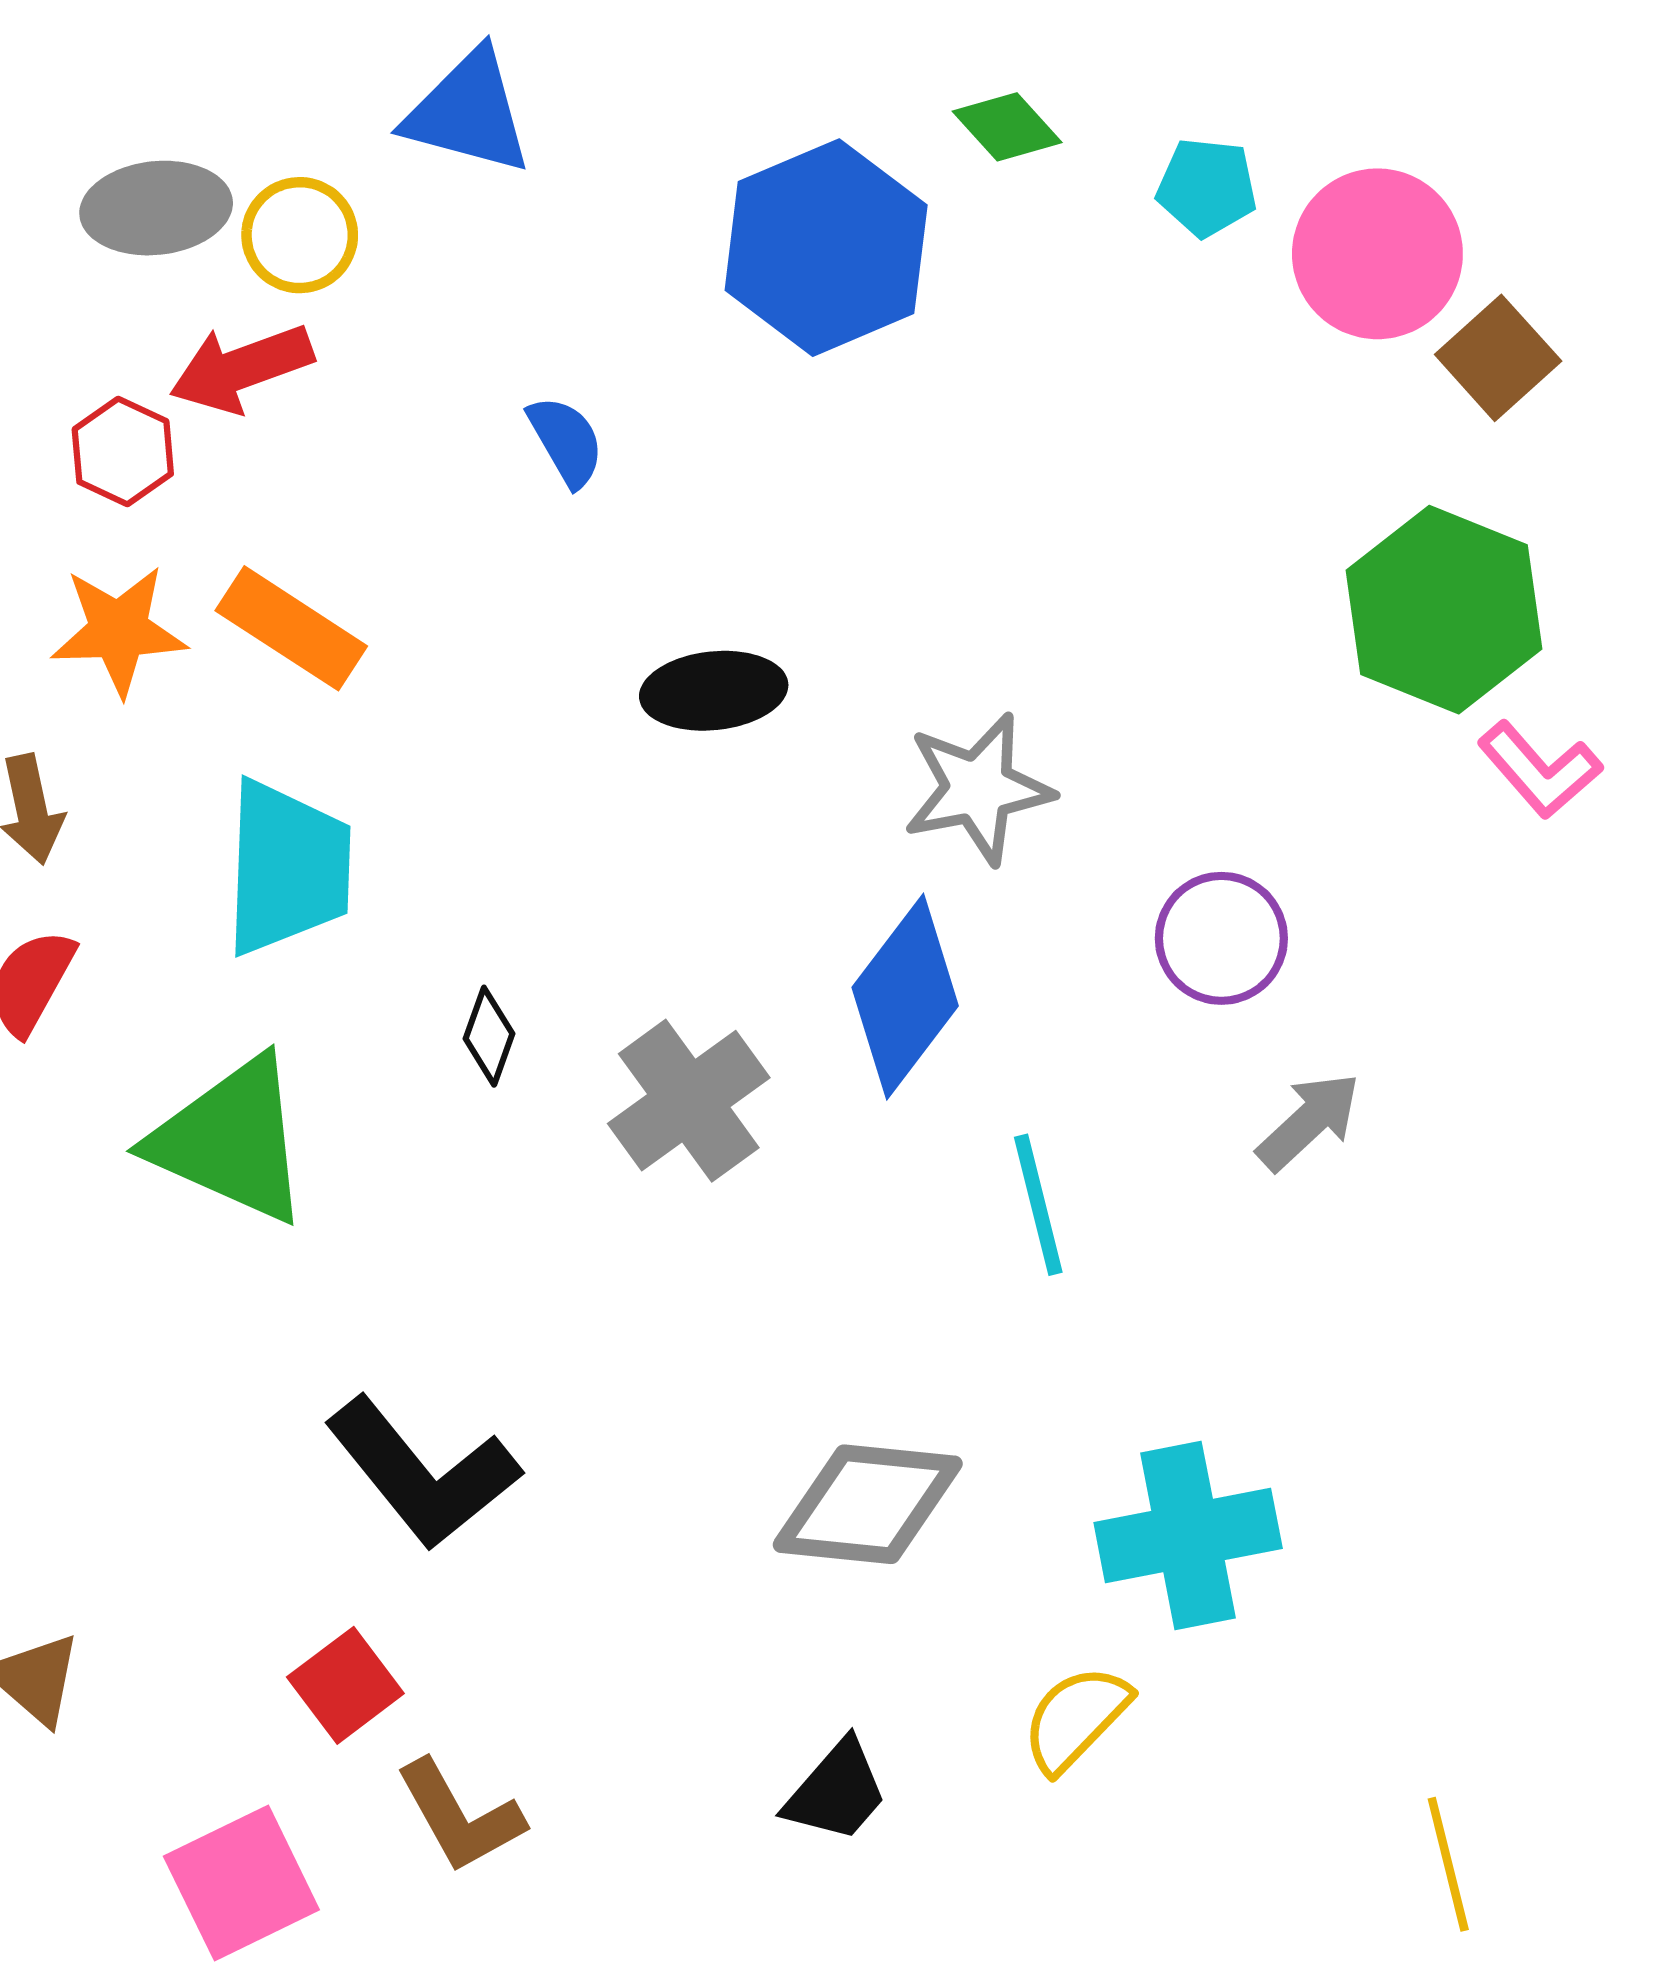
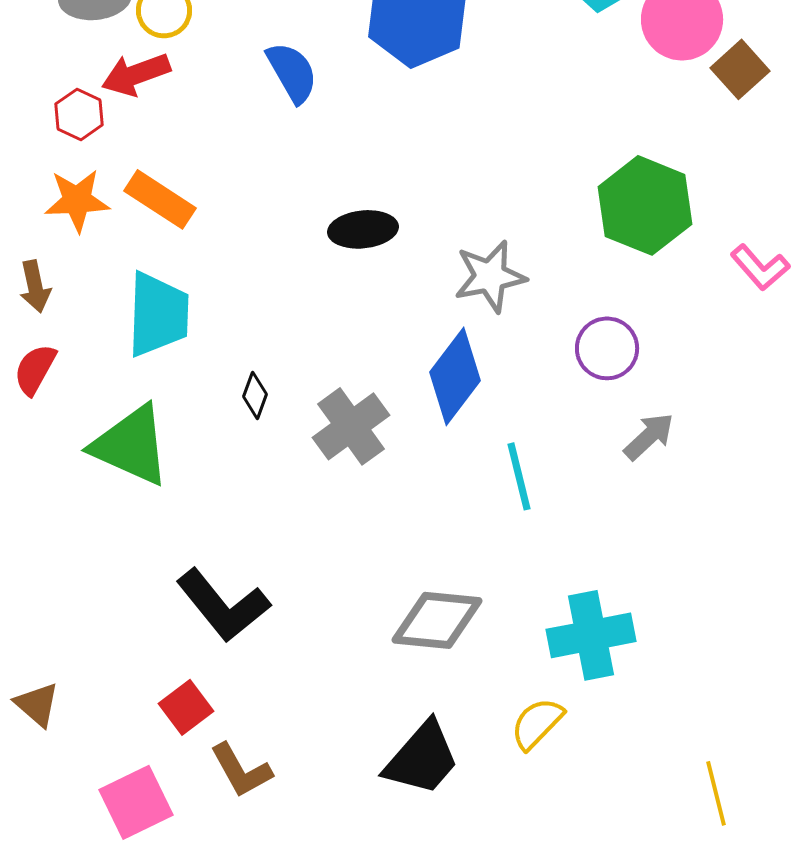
blue semicircle: (566, 441) -> (292, 72), moved, size x1.4
green hexagon: (1444, 610) -> (645, 205), moved
black trapezoid: (836, 1791) -> (422, 758), size x1.5

